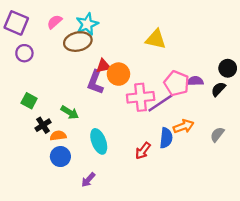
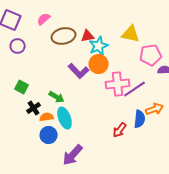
cyan star: (87, 24) -> (99, 46), moved
red triangle: (103, 66) -> (88, 36), moved
purple L-shape: (95, 82) -> (79, 71), turned -65
pink pentagon: (177, 83) -> (151, 55), moved, turned -30
cyan ellipse: (99, 141) -> (65, 118), moved
purple arrow: (88, 180) -> (73, 155), size x1.6

